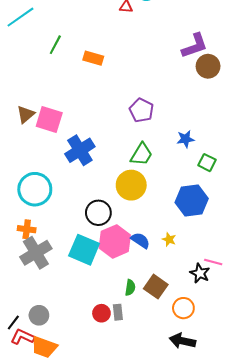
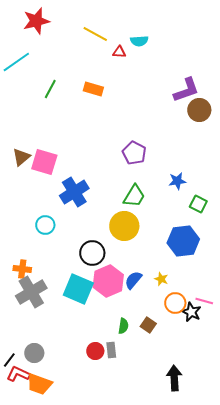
orange rectangle: (93, 58) -> (93, 89), moved
cyan circle: (35, 189) -> (45, 225), moved, size x0.6
blue semicircle: (140, 240) -> (133, 280), turned -84
brown square: (156, 287) -> (148, 325), size x0.7
orange circle: (183, 308) -> (175, 303), moved
black arrow: (182, 341) -> (174, 378), turned 75

